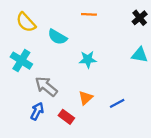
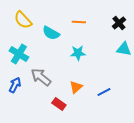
orange line: (89, 14) -> (79, 22), moved
black cross: (140, 18) -> (119, 23), moved
blue arrow: (37, 111) -> (15, 85), moved

